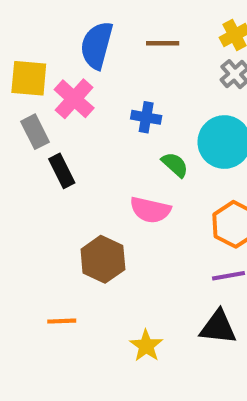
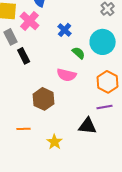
blue cross: (146, 117) -> (65, 30), turned 32
black triangle: (218, 327) -> (88, 126), moved
yellow star: (146, 346) -> (55, 142), moved

